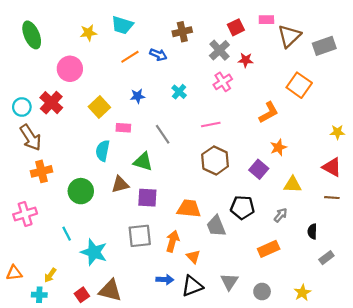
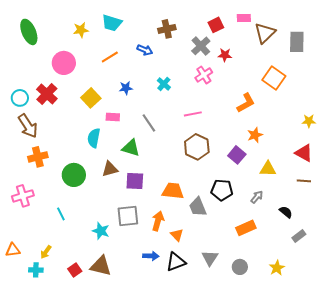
gray rectangle: (324, 46) -> (297, 42), turned -70
orange line: (130, 57) -> (110, 57), moved
black semicircle: (312, 231) -> (286, 212), turned 128
cyan star: (94, 252) -> (101, 231), moved, size x0.7

